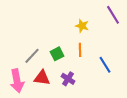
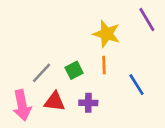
yellow star: (82, 26) -> (107, 34), size x1.5
purple cross: (68, 79) -> (88, 103), turned -32

